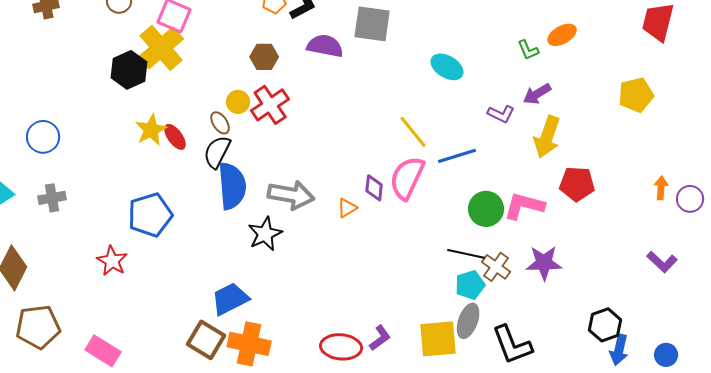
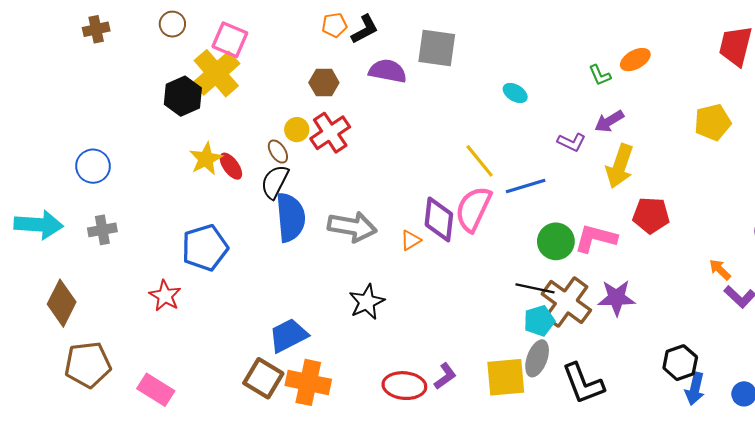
cyan ellipse: (447, 67) -> (515, 93), size x0.7
purple diamond: (374, 188) -> (439, 219), size x1.6
orange arrow: (661, 188) -> (720, 270), moved, turned -50
black star: (265, 234) -> (367, 302), moved
brown cross: (496, 267) -> (566, 302), size x1.6

